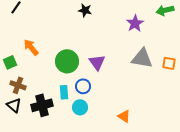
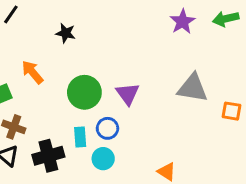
black star: (85, 10) -> (66, 33), moved
purple star: (135, 23) -> (182, 22), moved
orange square: (169, 63) -> (232, 111), moved

